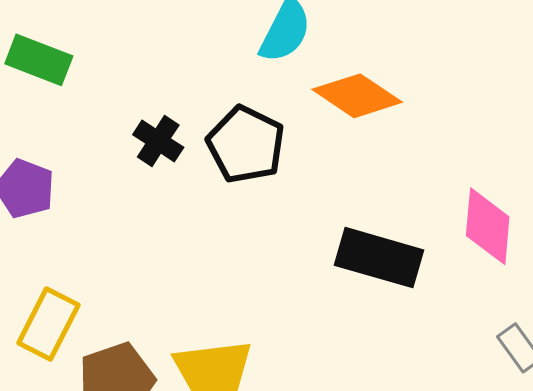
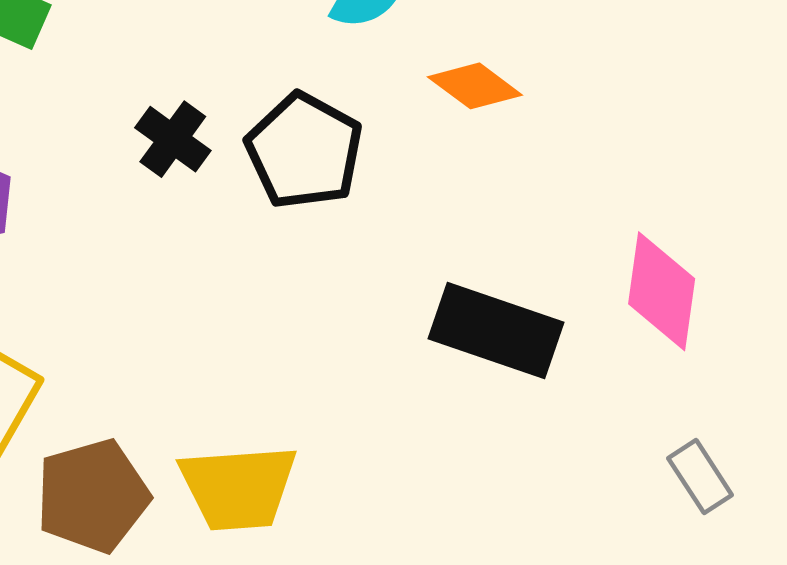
orange diamond: (357, 96) -> (475, 86), size x0.7

